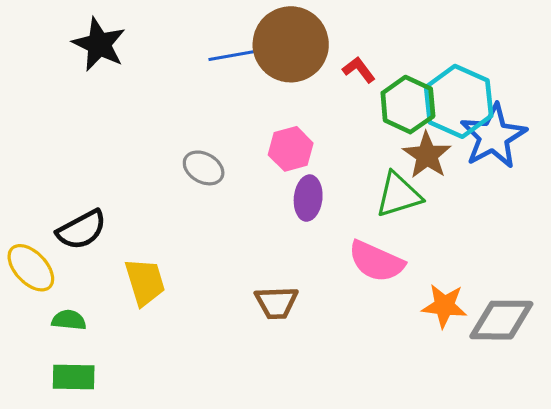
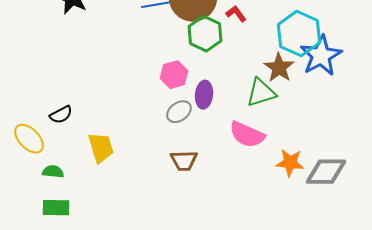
green hexagon: (408, 105) -> (205, 34), moved
pink hexagon: (291, 149) -> (174, 75), moved
gray ellipse: (204, 168) -> (179, 112), moved, turned -65
black semicircle: (82, 230) -> (61, 115), size x0.7

